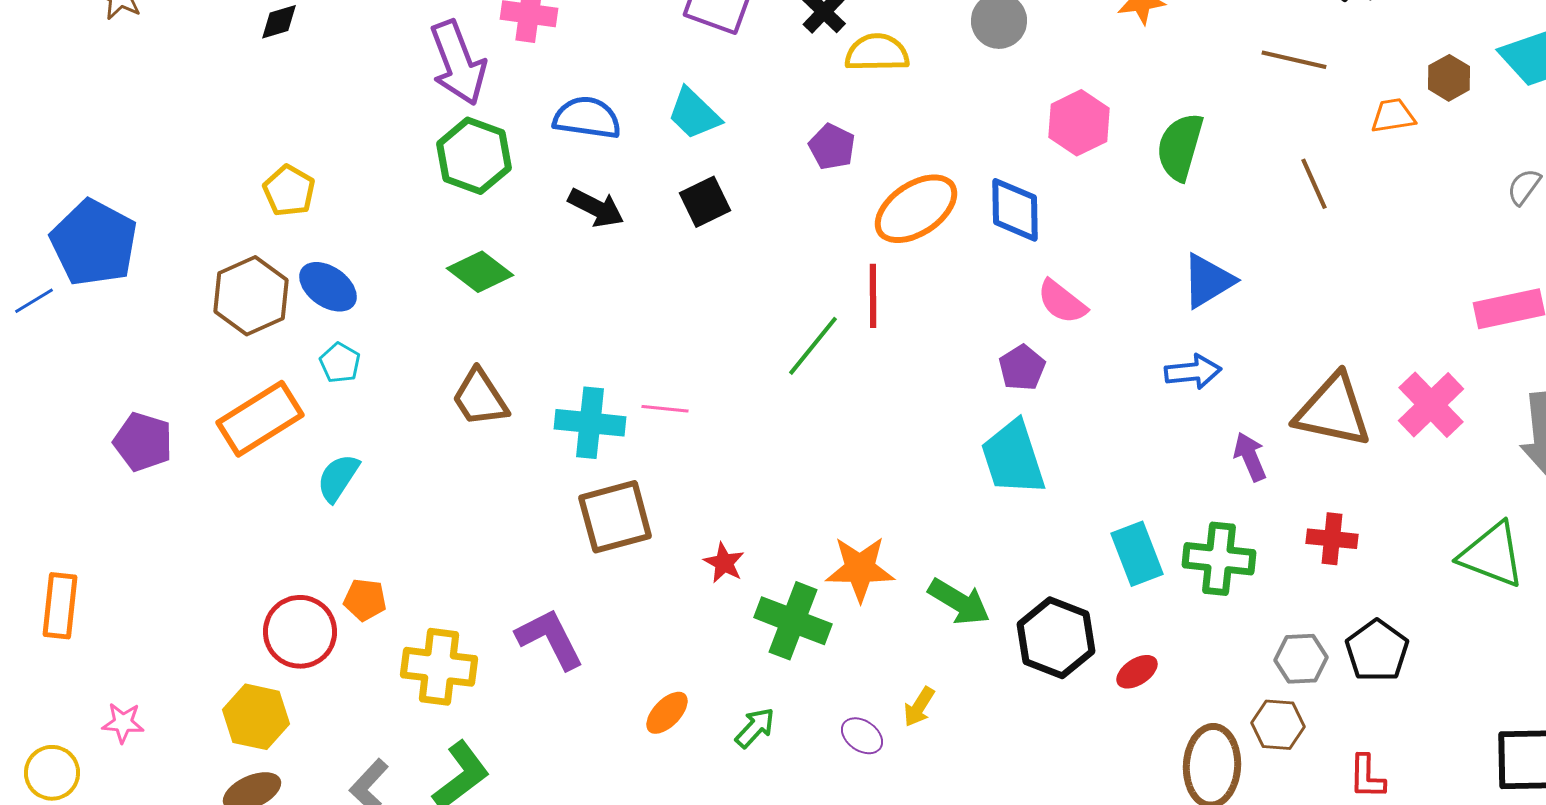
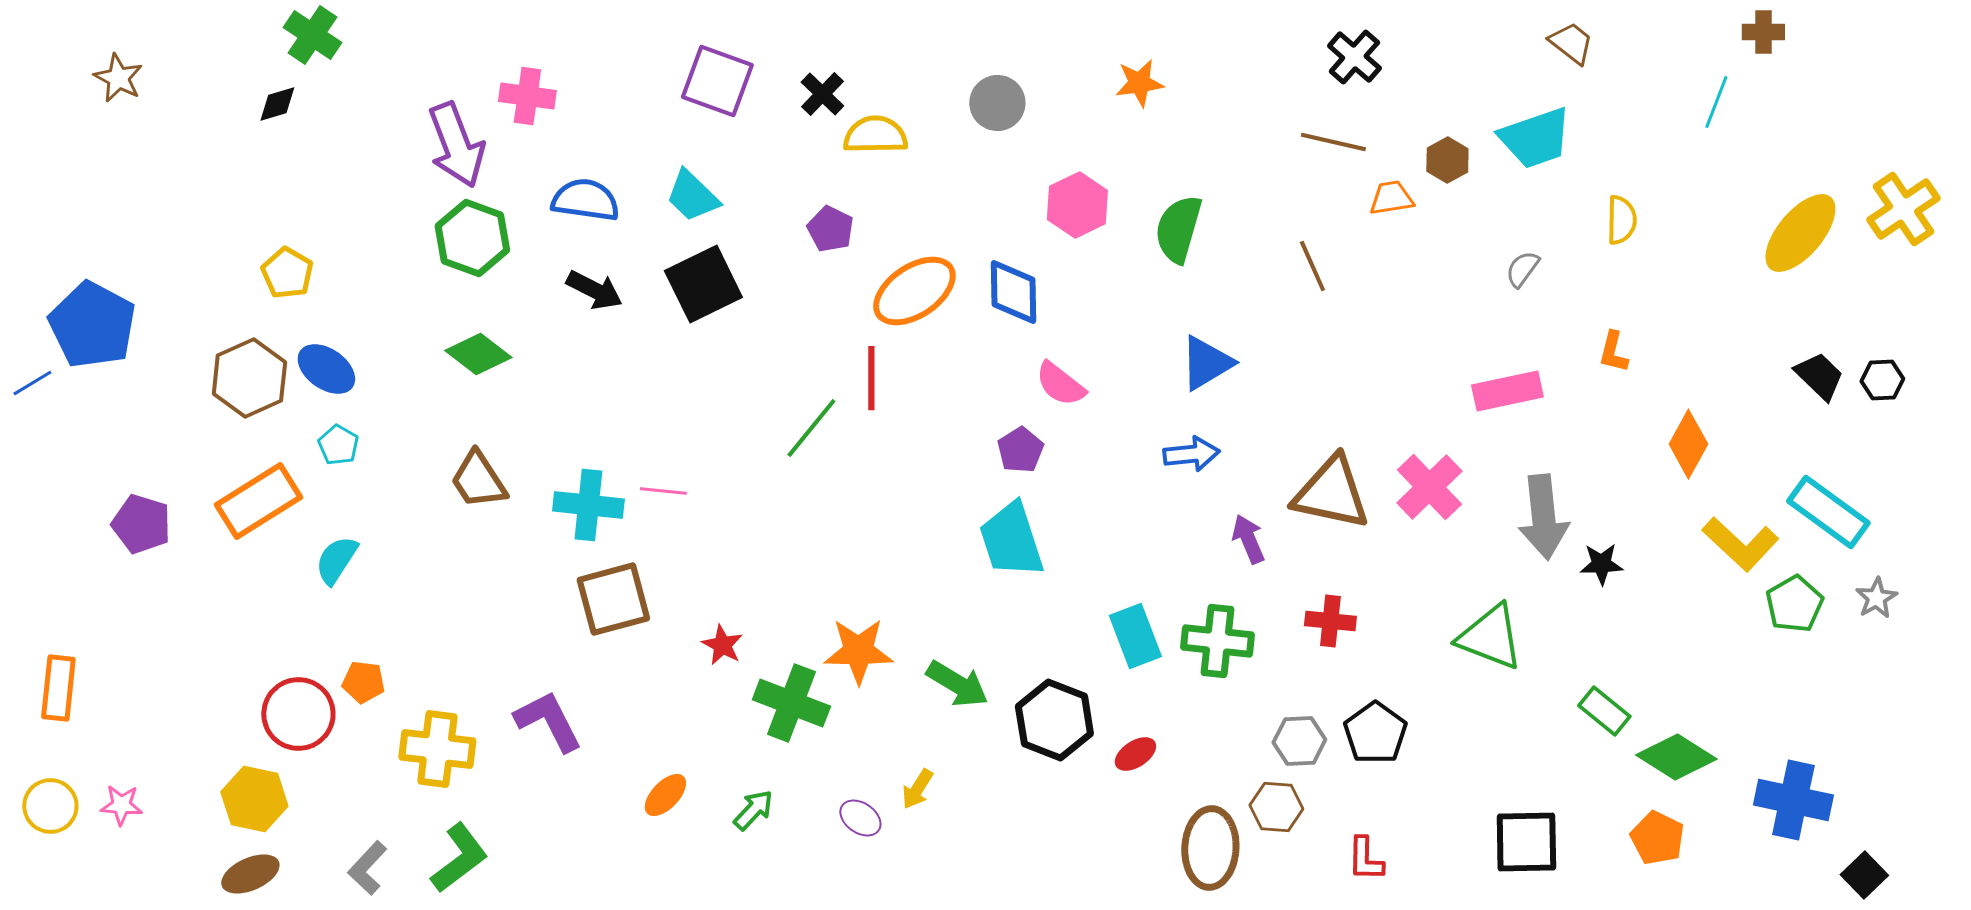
brown line: (1294, 60) -> (1333, 142), moved
black square: (705, 202) -> (703, 284), size x1.5
yellow circle: (52, 773) -> (50, 806), moved

